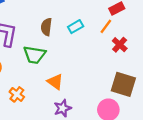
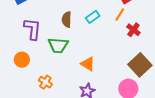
orange triangle: (55, 82) -> (88, 64), moved
brown square: (123, 84) -> (140, 65), turned 35

